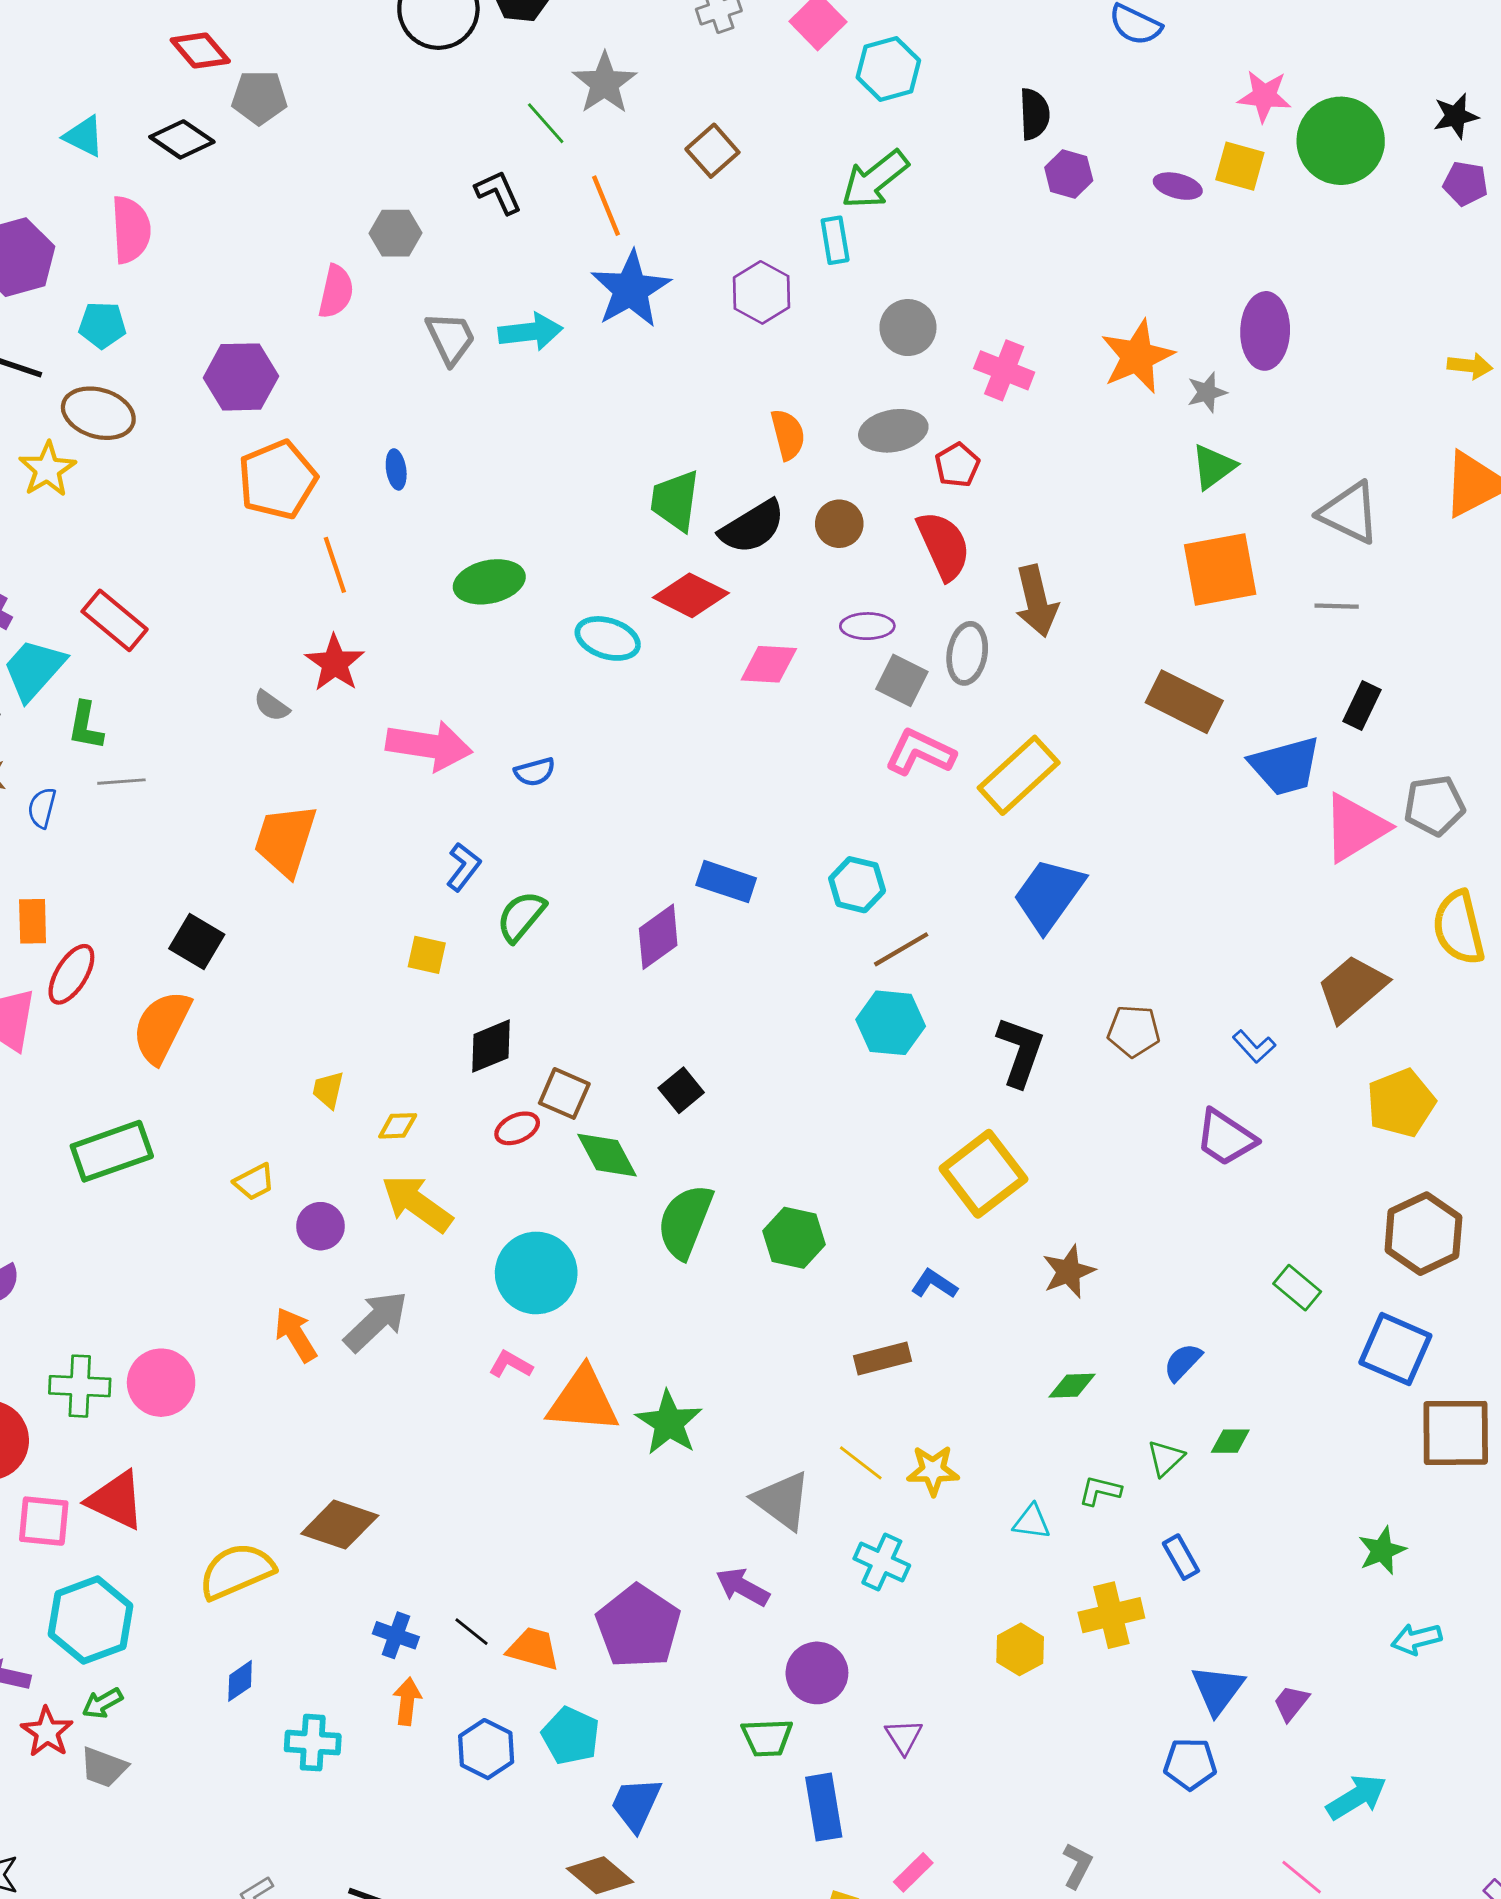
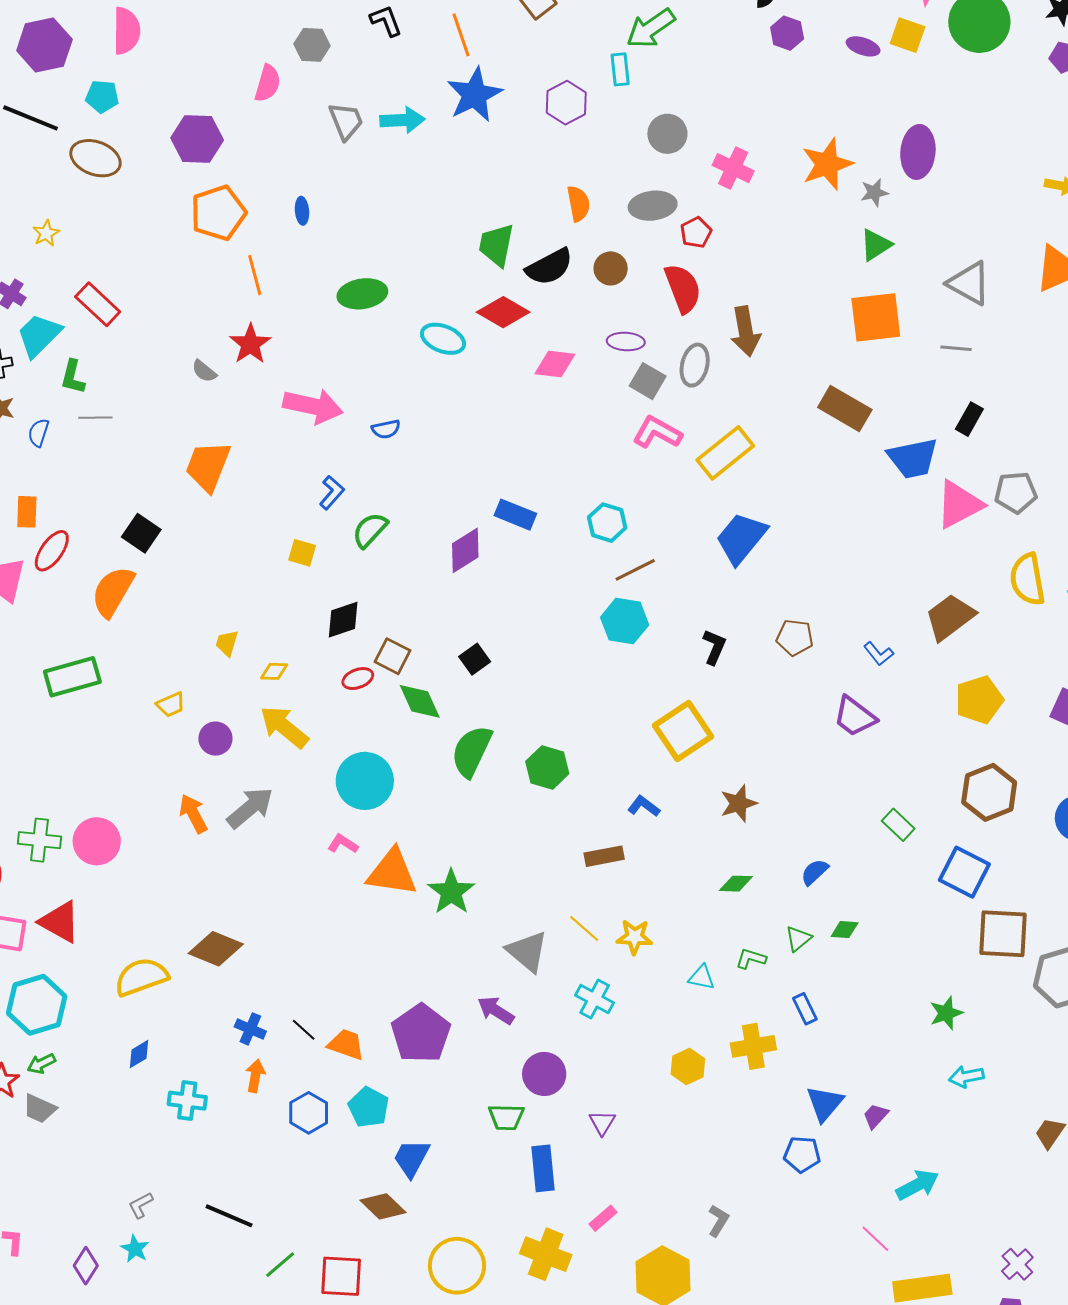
yellow star: (47, 469) -> (46, 233), moved, size x0.7
black L-shape: (1020, 1052) -> (714, 647), size x0.7

